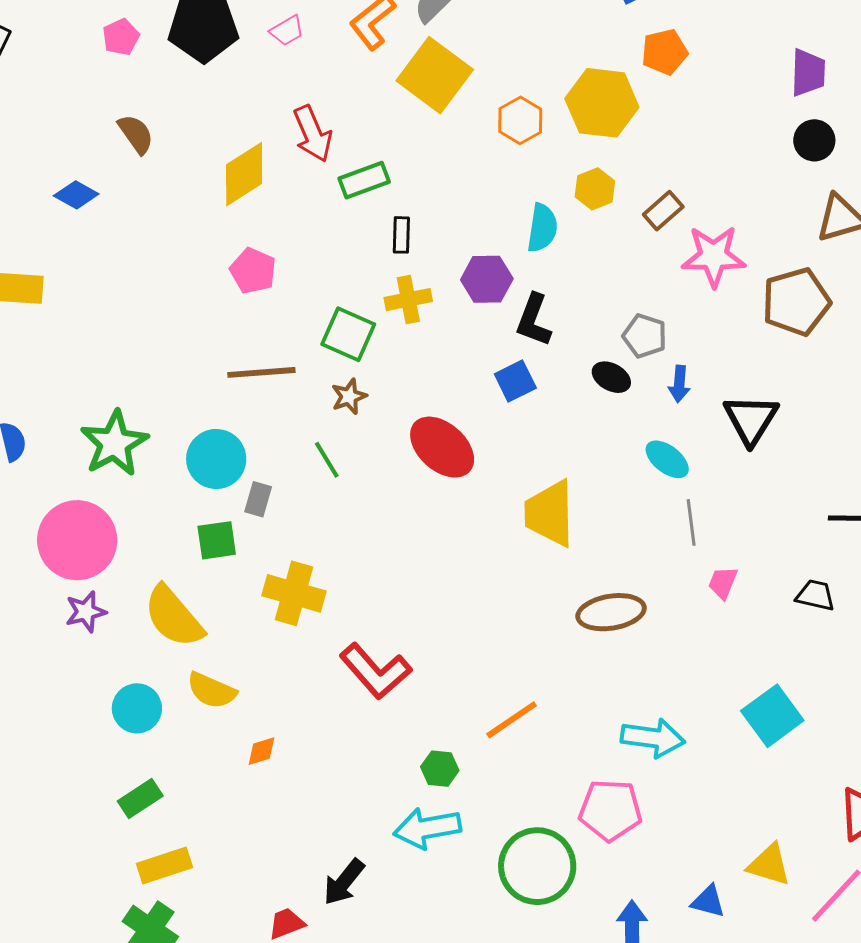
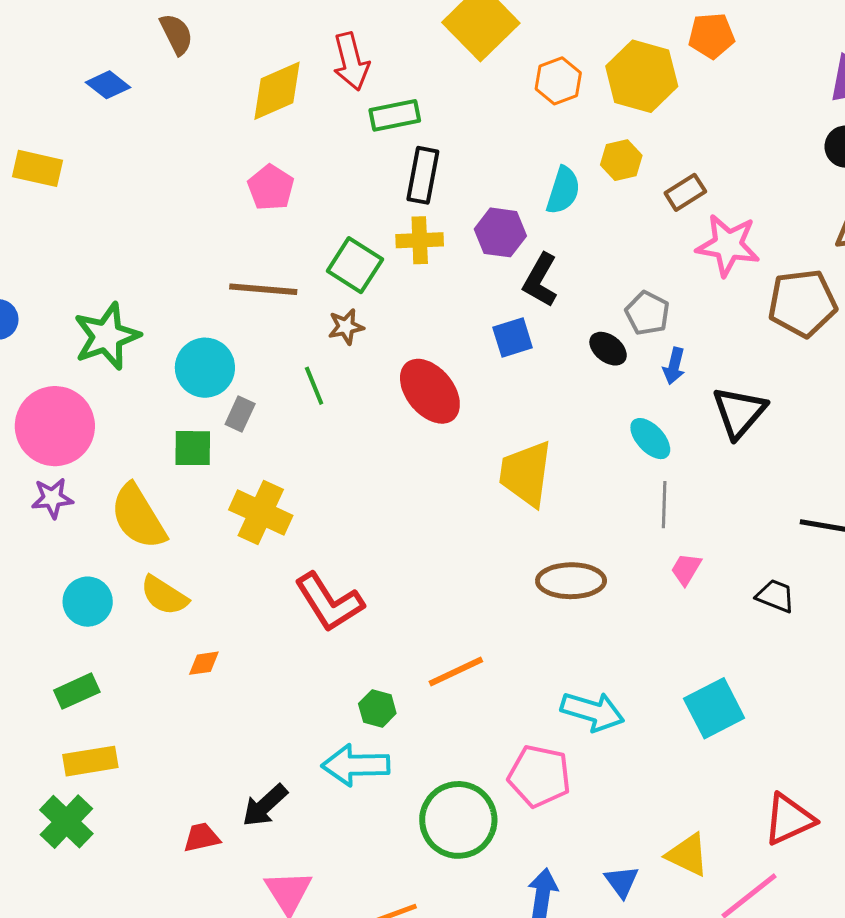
black rectangle: (401, 235) -> (423, 175), size x1.5
blue triangle: (708, 901) -> (622, 882), turned 30

